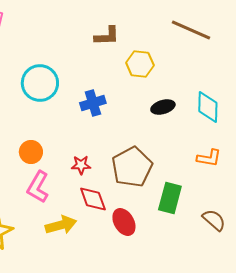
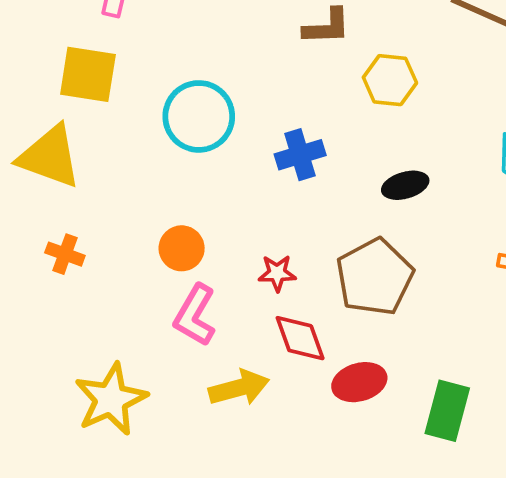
black ellipse: (163, 107) -> (405, 185), moved
green rectangle: (170, 198) -> (447, 411), moved
red ellipse: (124, 222) -> (359, 382), turned -76

